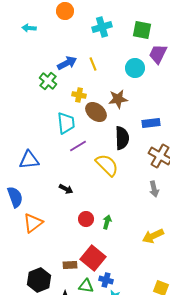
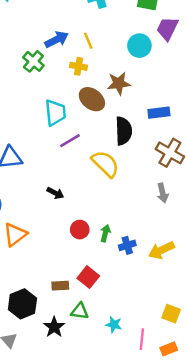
yellow cross: (79, 95) -> (79, 66), moved
red square: (93, 258) -> (88, 277), size x0.7
blue cross: (106, 280) -> (127, 245), moved, turned -32

